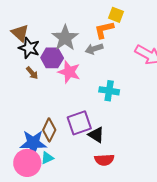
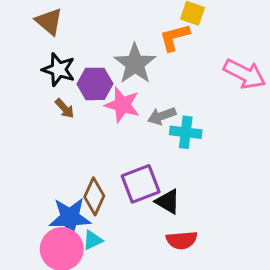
brown triangle: (20, 33) -> (49, 21), moved
gray star: (65, 38) -> (135, 64), moved
gray arrow: (94, 49) -> (162, 116), moved

